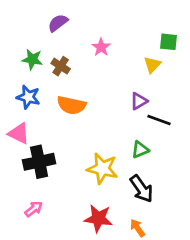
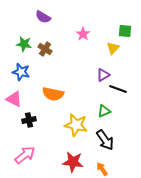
purple semicircle: (58, 23) -> (43, 17), turned -112
pink star: (101, 47) -> (83, 34), moved
orange semicircle: (71, 105) -> (53, 94), moved
black cross: (39, 162) -> (29, 120), size x0.6
pink arrow: (34, 209) -> (25, 155), size x1.5

